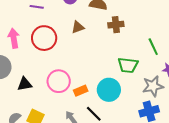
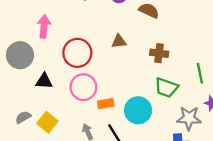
brown cross: (116, 25) -> (159, 53), moved
brown triangle: (78, 27) -> (119, 41), moved
red circle: (44, 38) -> (77, 53), moved

